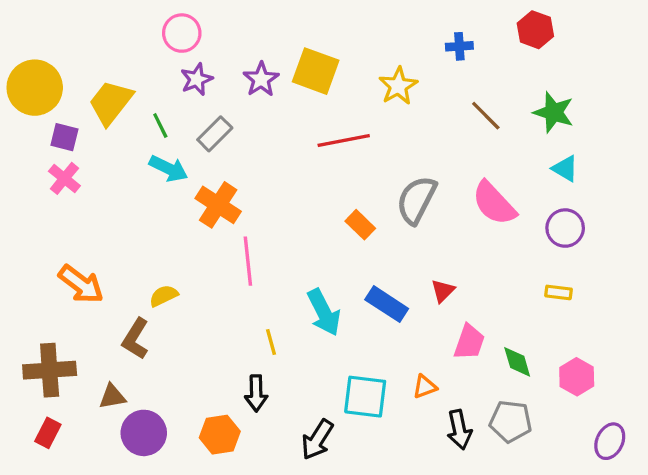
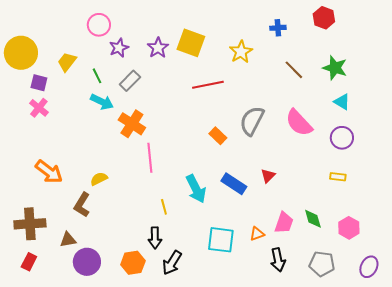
pink circle: (182, 33) -> (99, 25), moved
yellow trapezoid: (111, 102) -> (67, 62), size x0.7
pink trapezoid: (469, 342) -> (284, 223), moved
gray pentagon: (511, 421) -> (322, 264), moved
black arrow: (317, 440) -> (172, 263), moved

